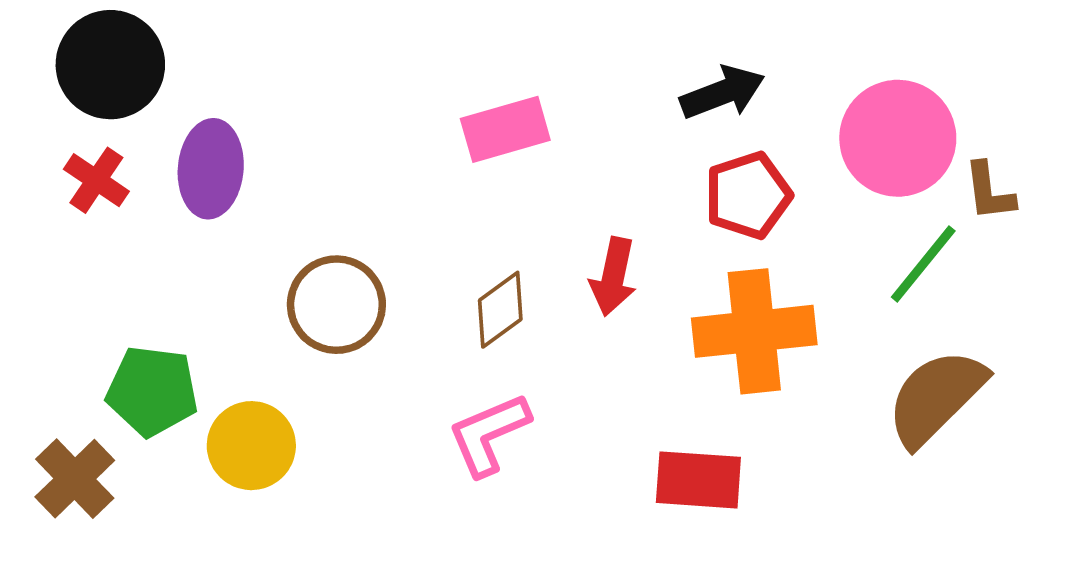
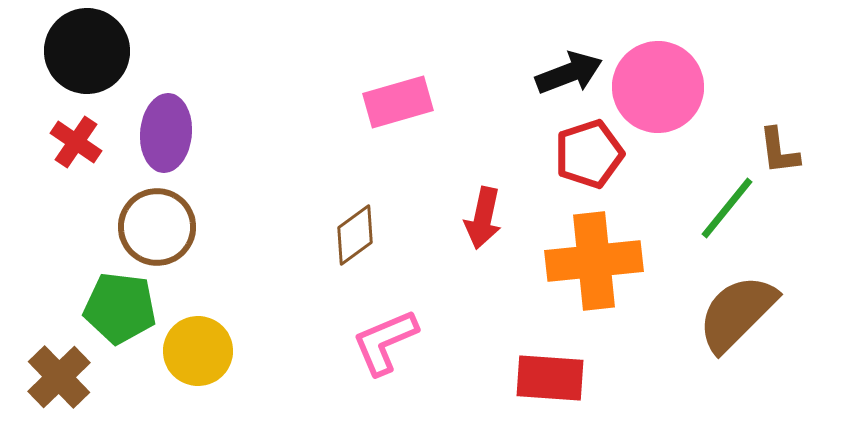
pink circle: (898, 138) -> (658, 87), moved
brown circle: (336, 305) -> (157, 227), moved
brown diamond: (500, 310) -> (355, 235), moved

